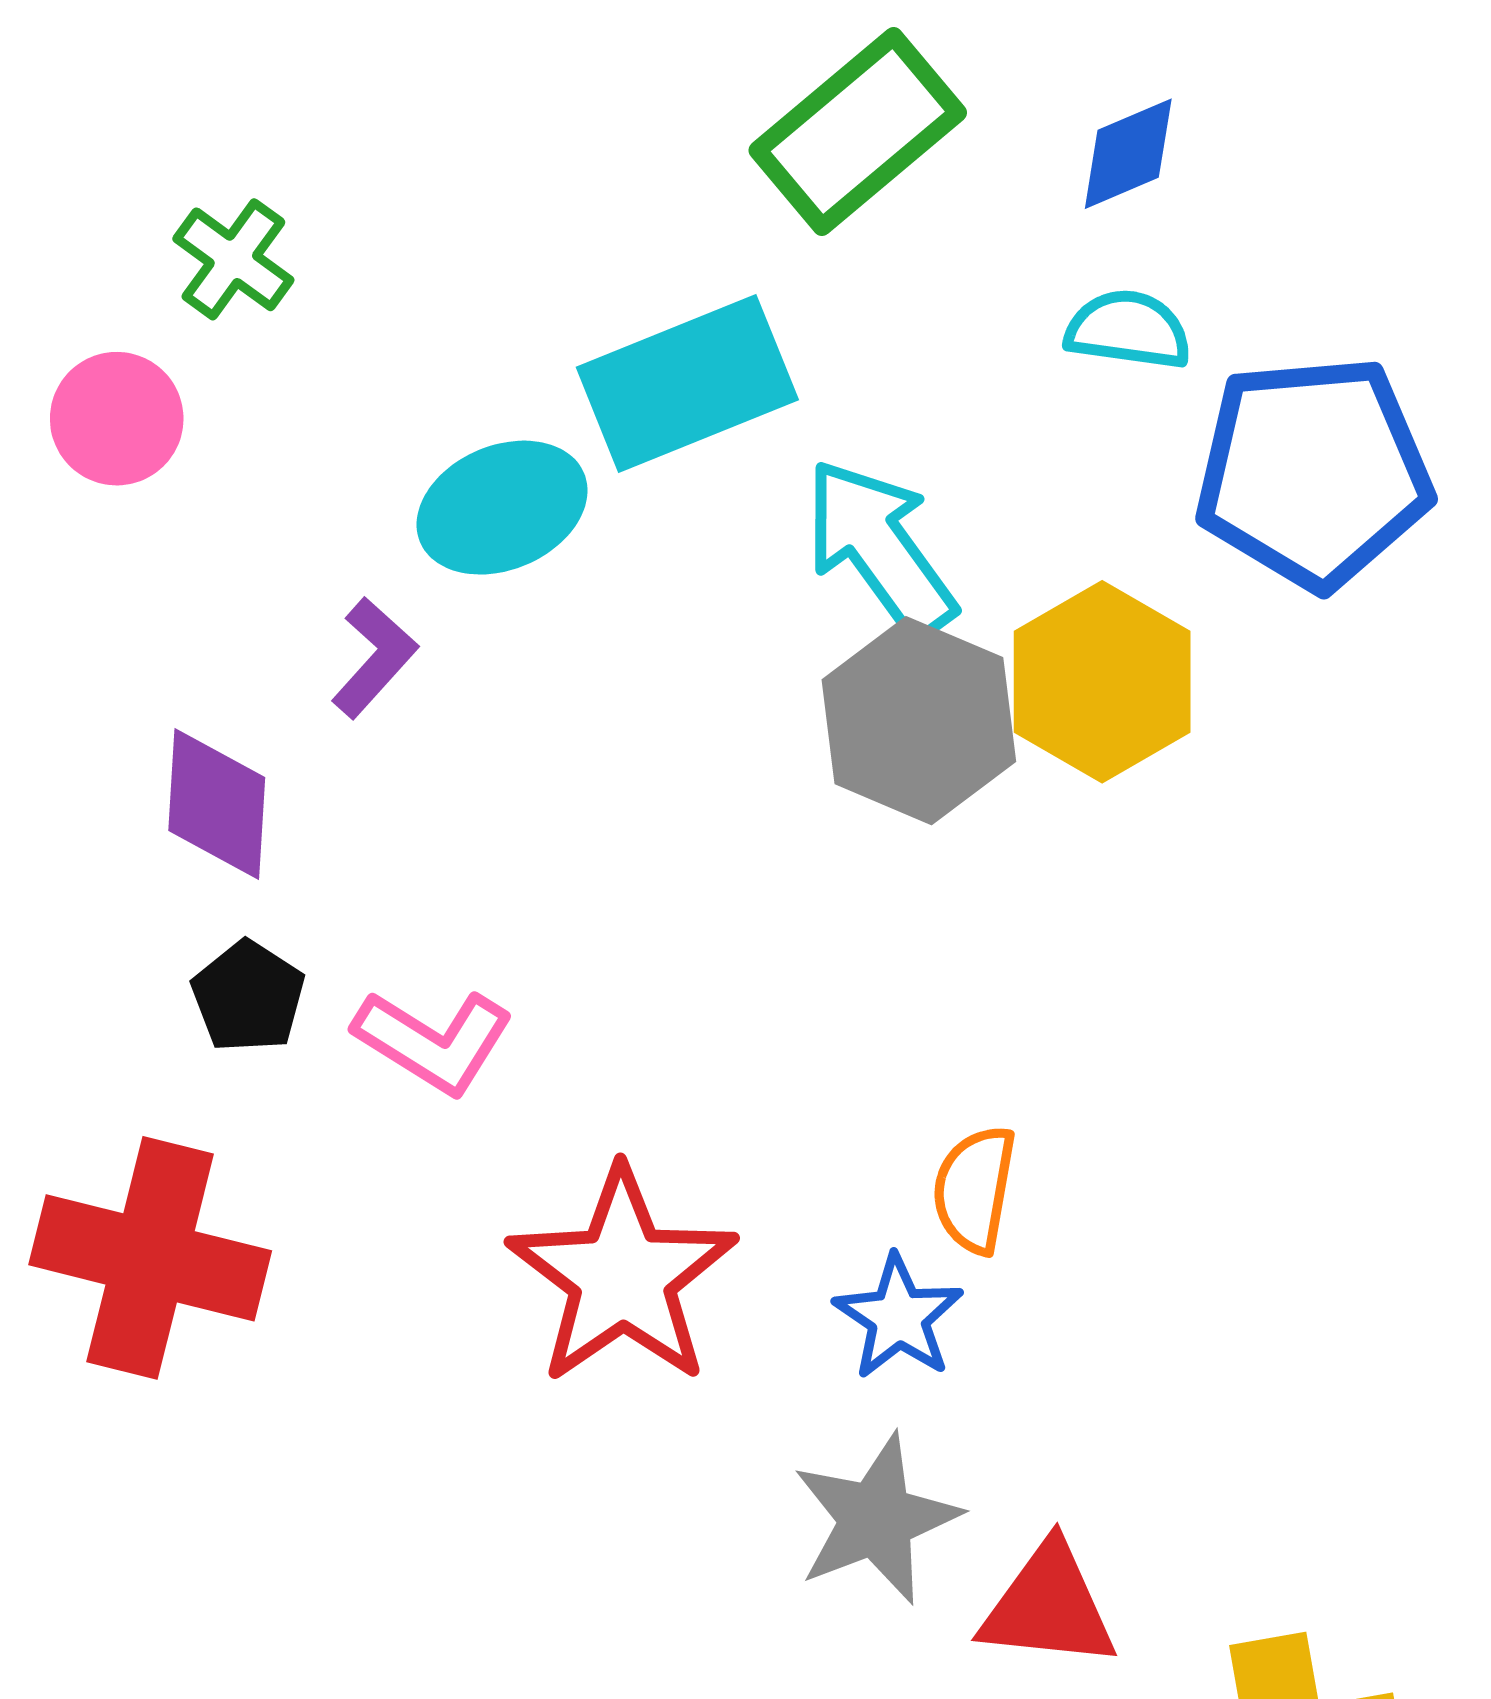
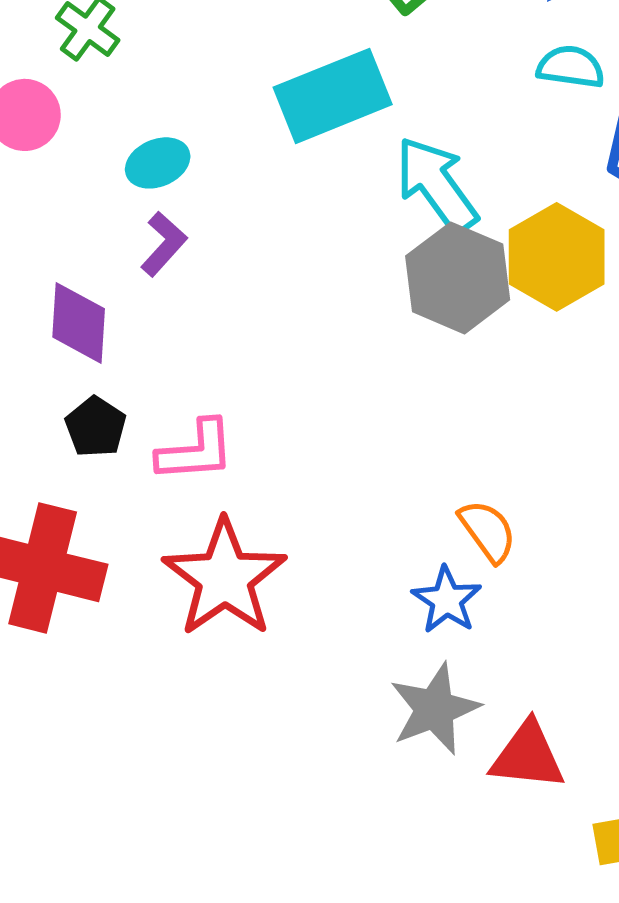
cyan ellipse: (502, 508) -> (158, 163), moved, size x0.7
pink L-shape: (433, 1041) -> (196, 451), turned -36
orange semicircle: (974, 1189) -> (488, 531), turned 134
red star: (622, 1276) -> (225, 578), moved

